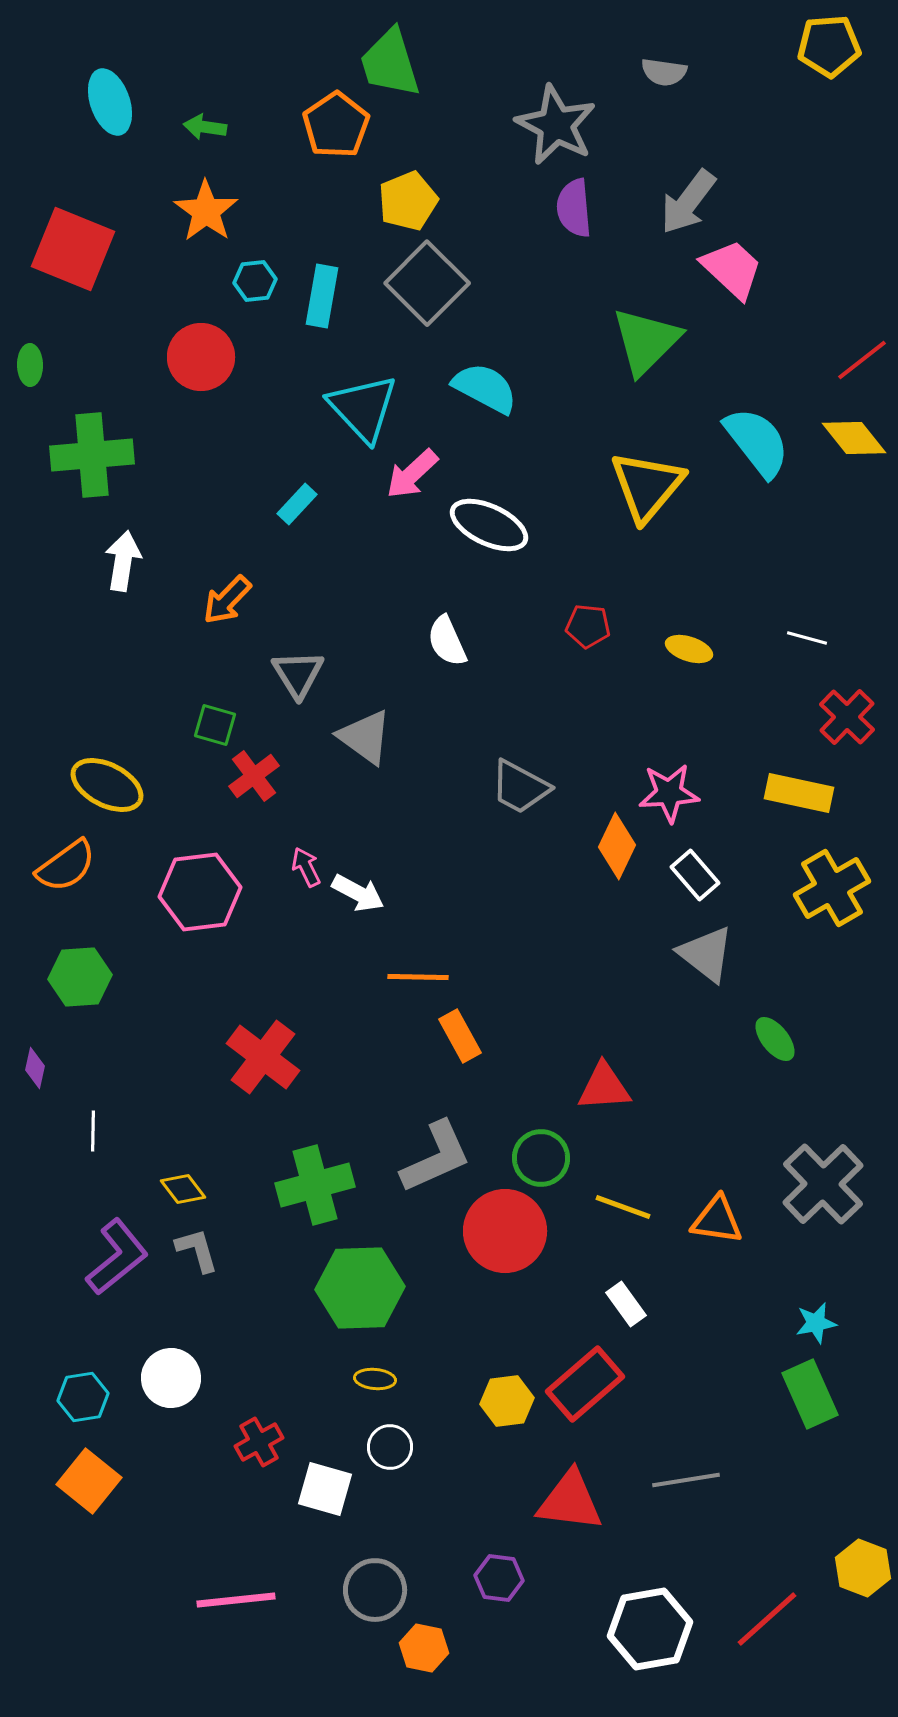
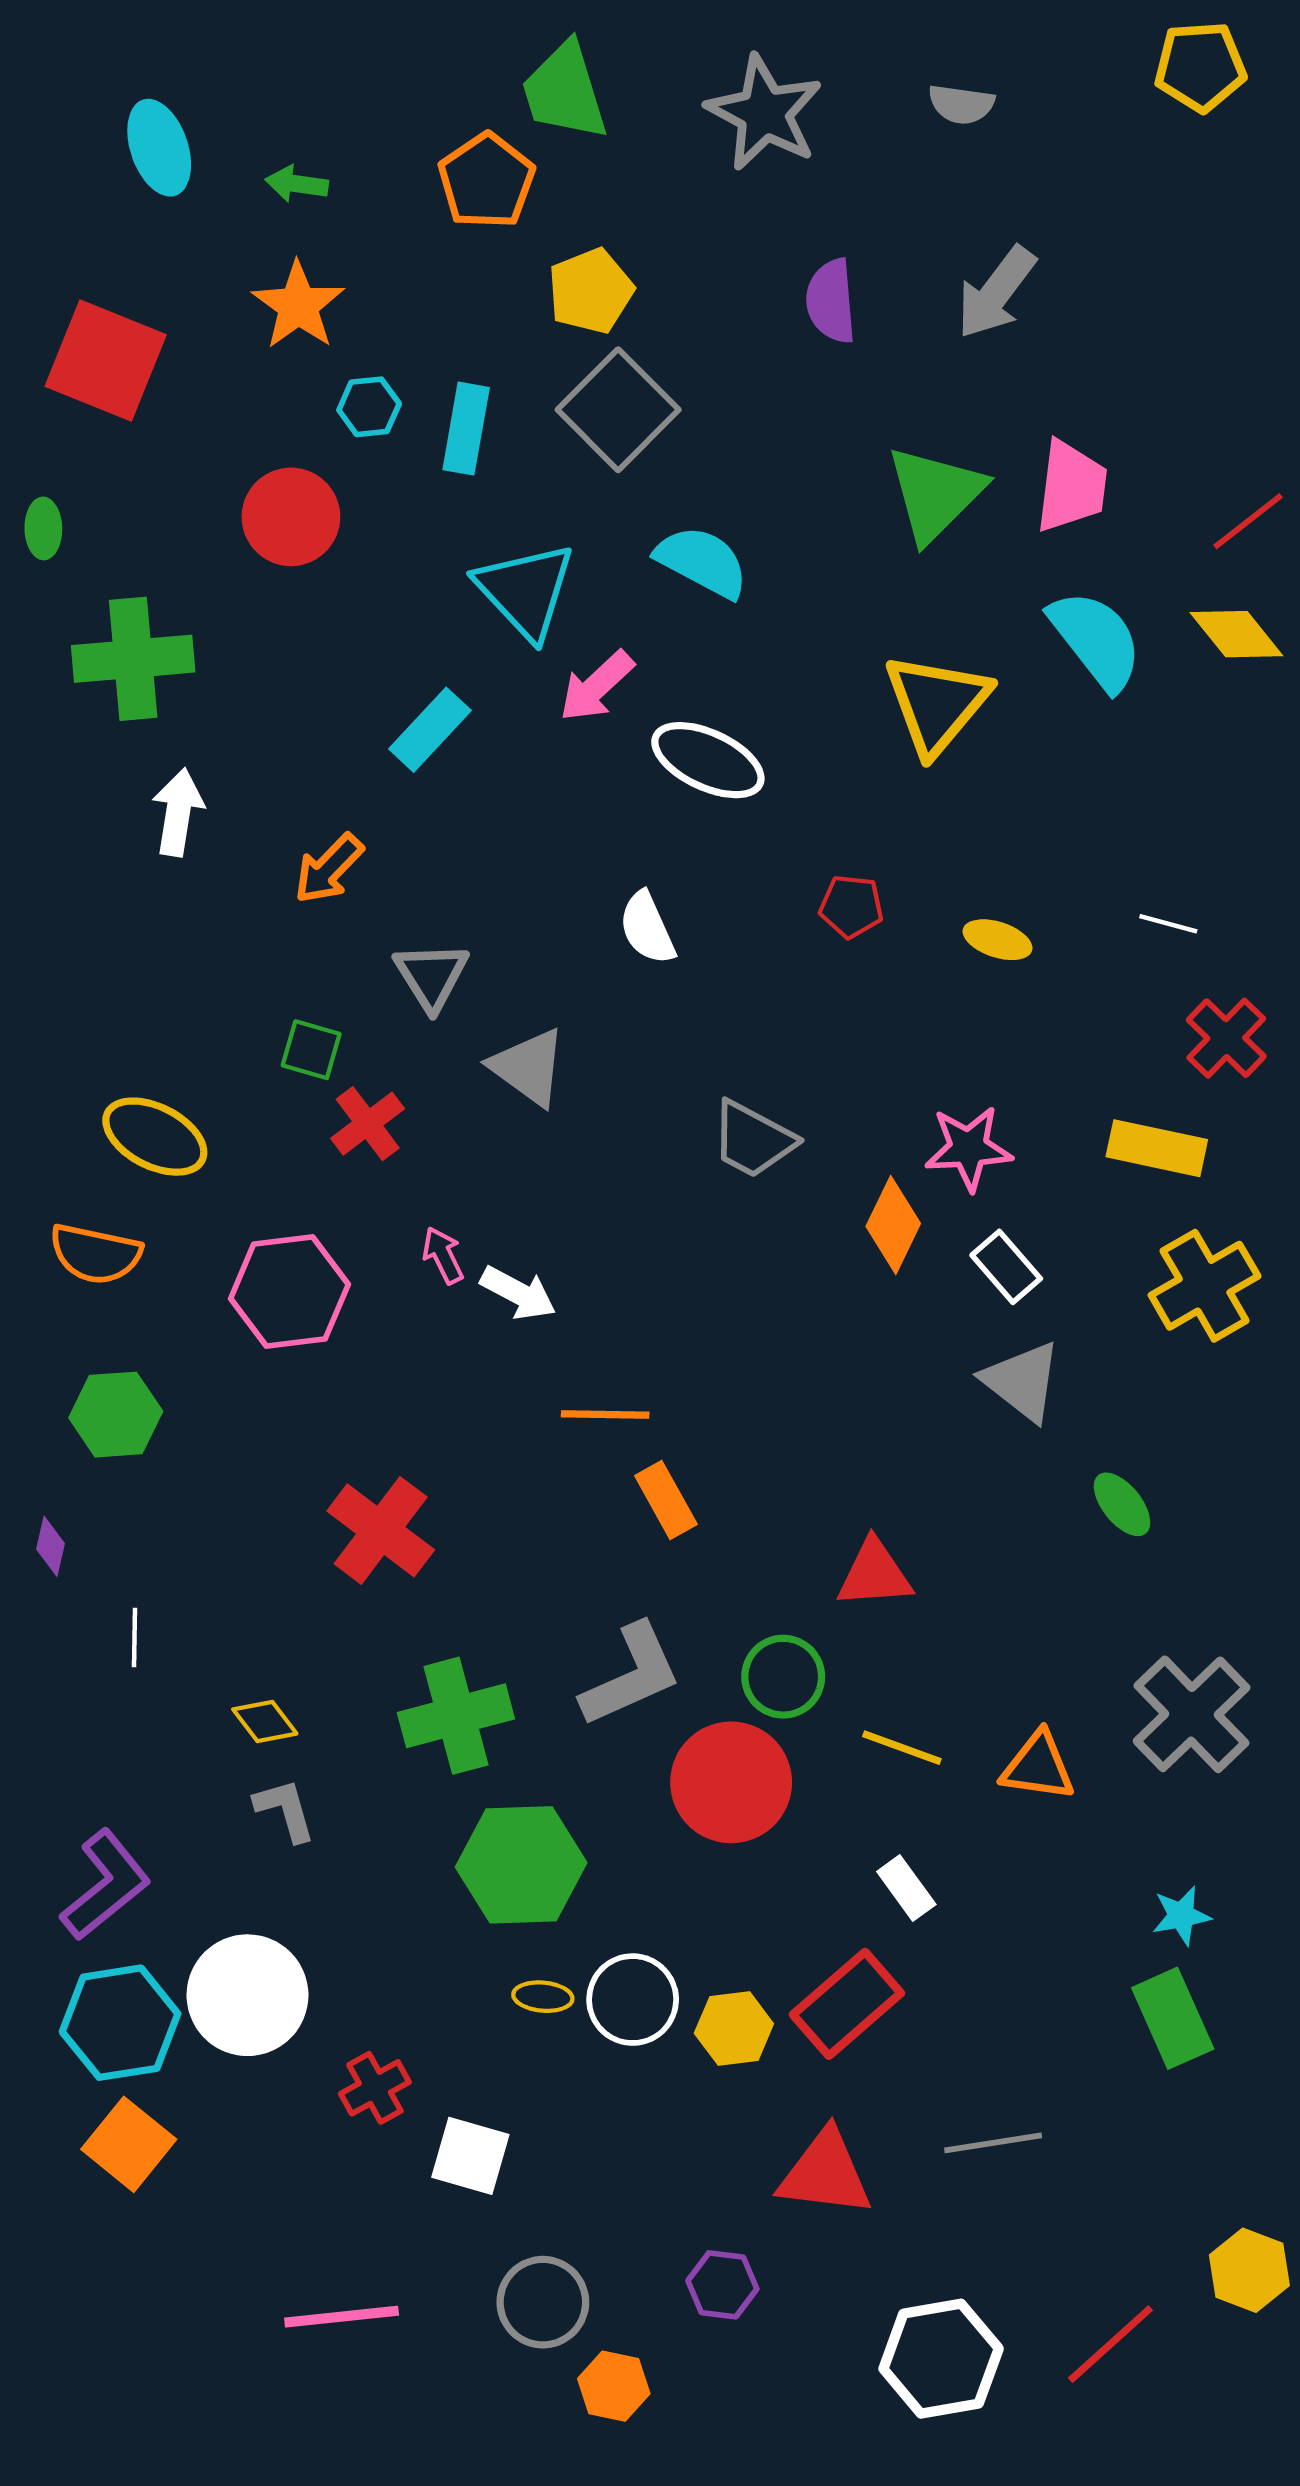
gray star: (556, 125) -> (764, 113), moved
pink trapezoid: (732, 269) -> (1071, 486), moved, turned 54
cyan rectangle: (297, 504) -> (430, 730), size x1.4
orange semicircle: (66, 866) -> (95, 1254), turned 48
purple L-shape: (117, 1257) -> (106, 1885), moved
white circle: (171, 1378) -> (247, 1995), size x1.4
cyan hexagon: (83, 1397) -> (120, 2023), size x1.6
white circle: (390, 1447) -> (633, 2000), moved, size x1.4

